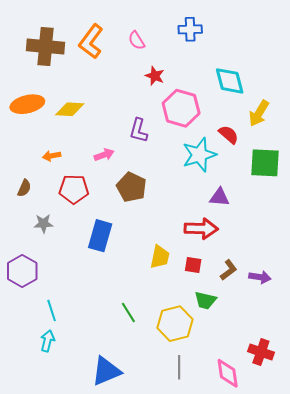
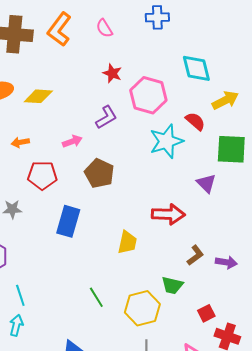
red star: (155, 76) -> (112, 73), moved
yellow arrow: (259, 113) -> (225, 100), turned -148
purple L-shape: (139, 130) -> (106, 117), turned -135
purple triangle: (219, 197) -> (206, 183), moved, turned 40
red square: (193, 265) -> (206, 313), moved, turned -36

